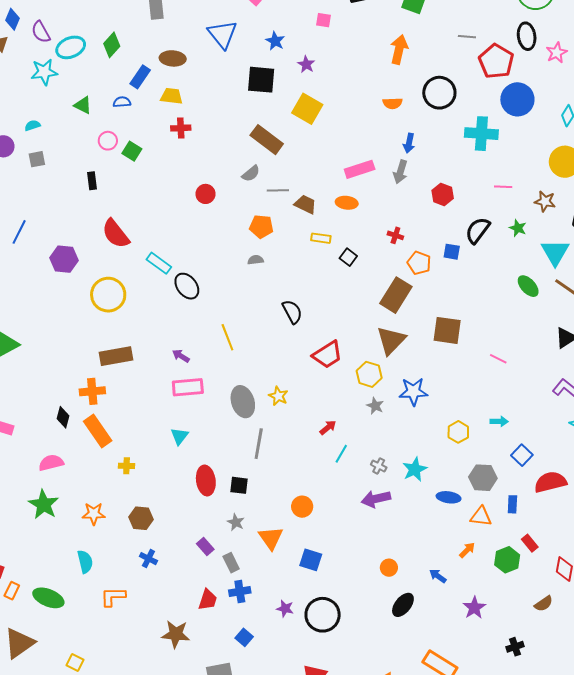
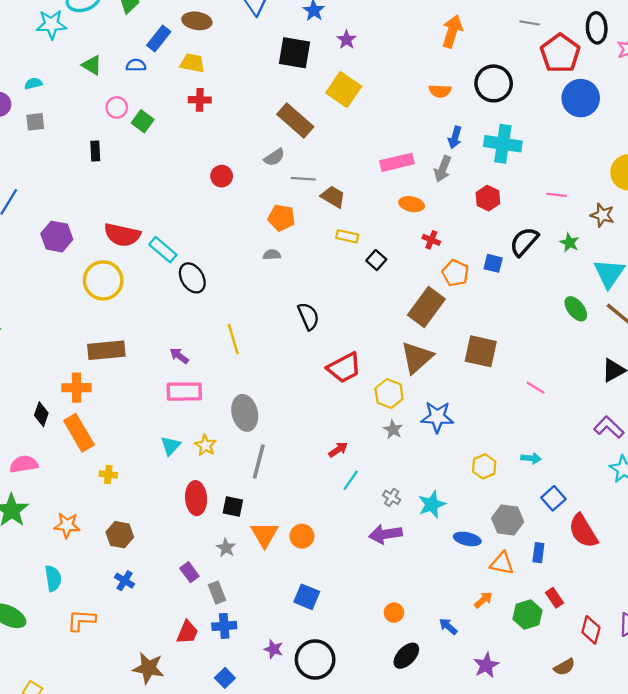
cyan cross: (481, 134) -> (503, 144), moved
orange ellipse: (347, 203) -> (412, 204), moved
red semicircle: (116, 234) -> (122, 235), moved, turned -44
yellow star: (278, 396) -> (205, 445), moved
red semicircle: (550, 482) -> (583, 531), turned -112
orange triangle: (271, 538) -> (265, 535), moved

